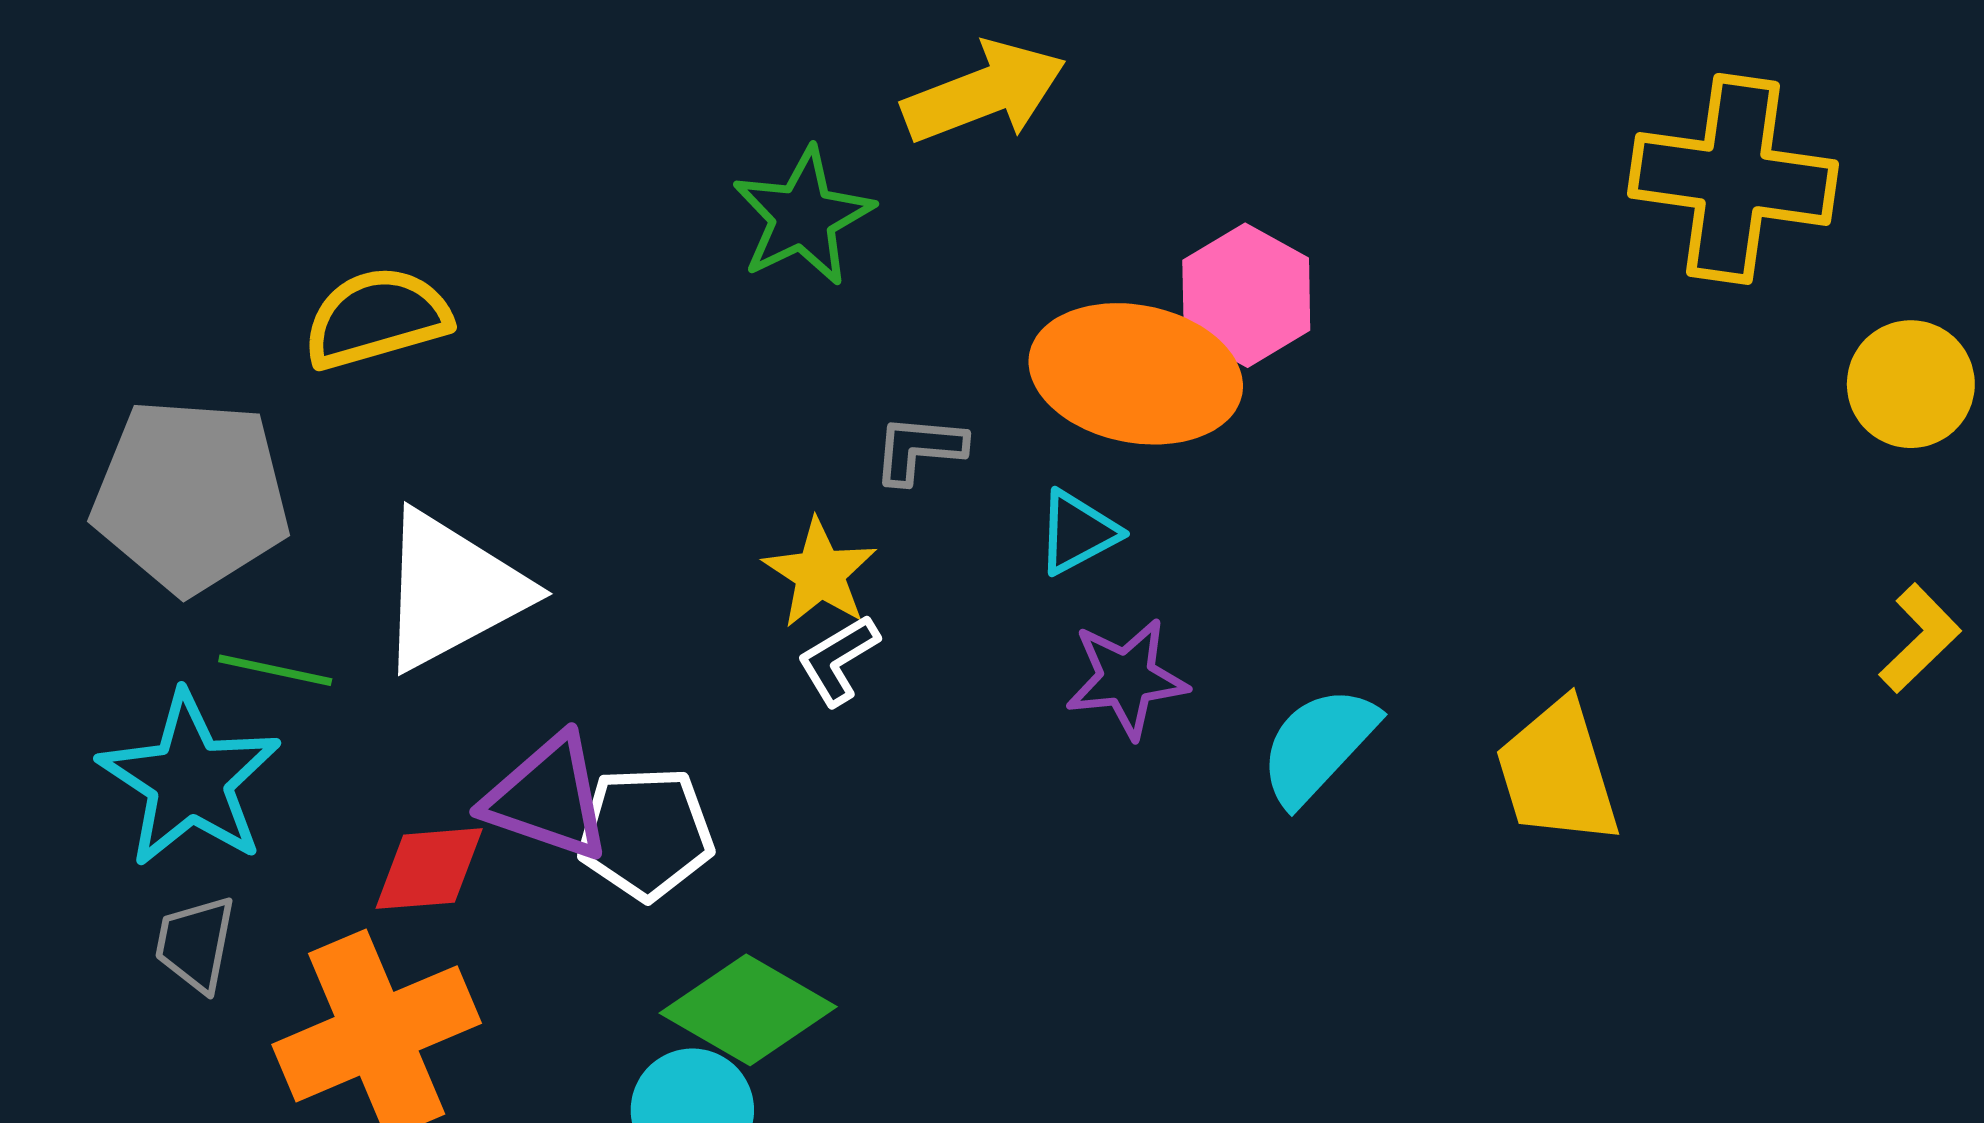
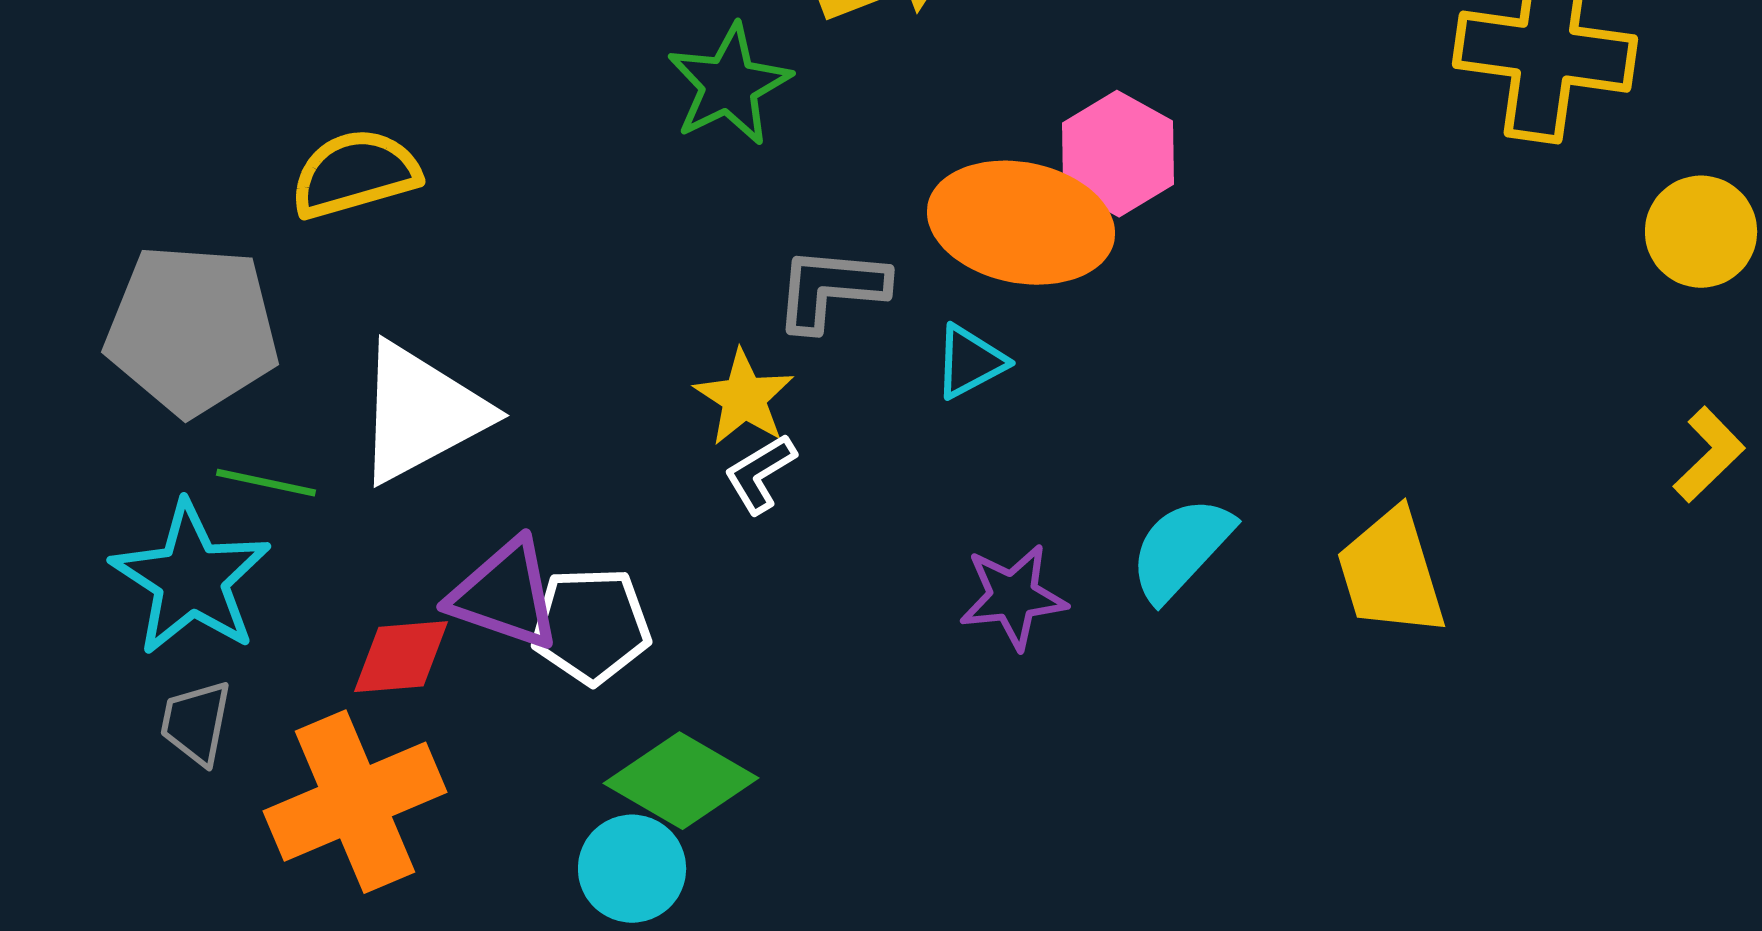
gray L-shape: (919, 449) -> (831, 289), size x1.4
purple star: (1127, 678) -> (1013, 597), moved

